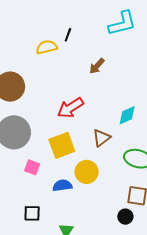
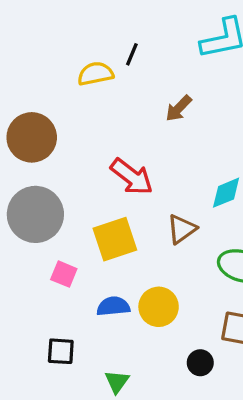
red arrow: (70, 108) -> (132, 177), turned -112
yellow circle: (87, 172) -> (159, 307), moved
black circle: (125, 217) -> (200, 363), moved

